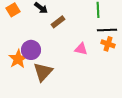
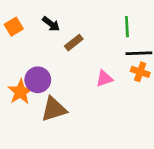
pink triangle: (81, 49) -> (104, 78), turned -32
brown triangle: (43, 72) -> (54, 109), turned 30

